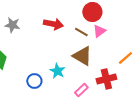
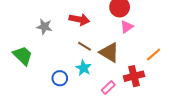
gray star: (12, 25) -> (44, 27), moved
brown line: (81, 32) -> (85, 46), moved

